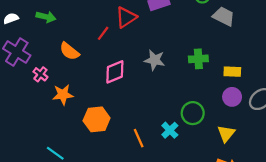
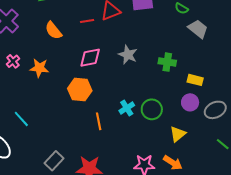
red line: (103, 33) -> (87, 21), turned 32
pink cross: (40, 74) -> (13, 61), moved
orange hexagon: (97, 119) -> (80, 90), moved
cyan cross: (170, 130) -> (127, 108), moved

